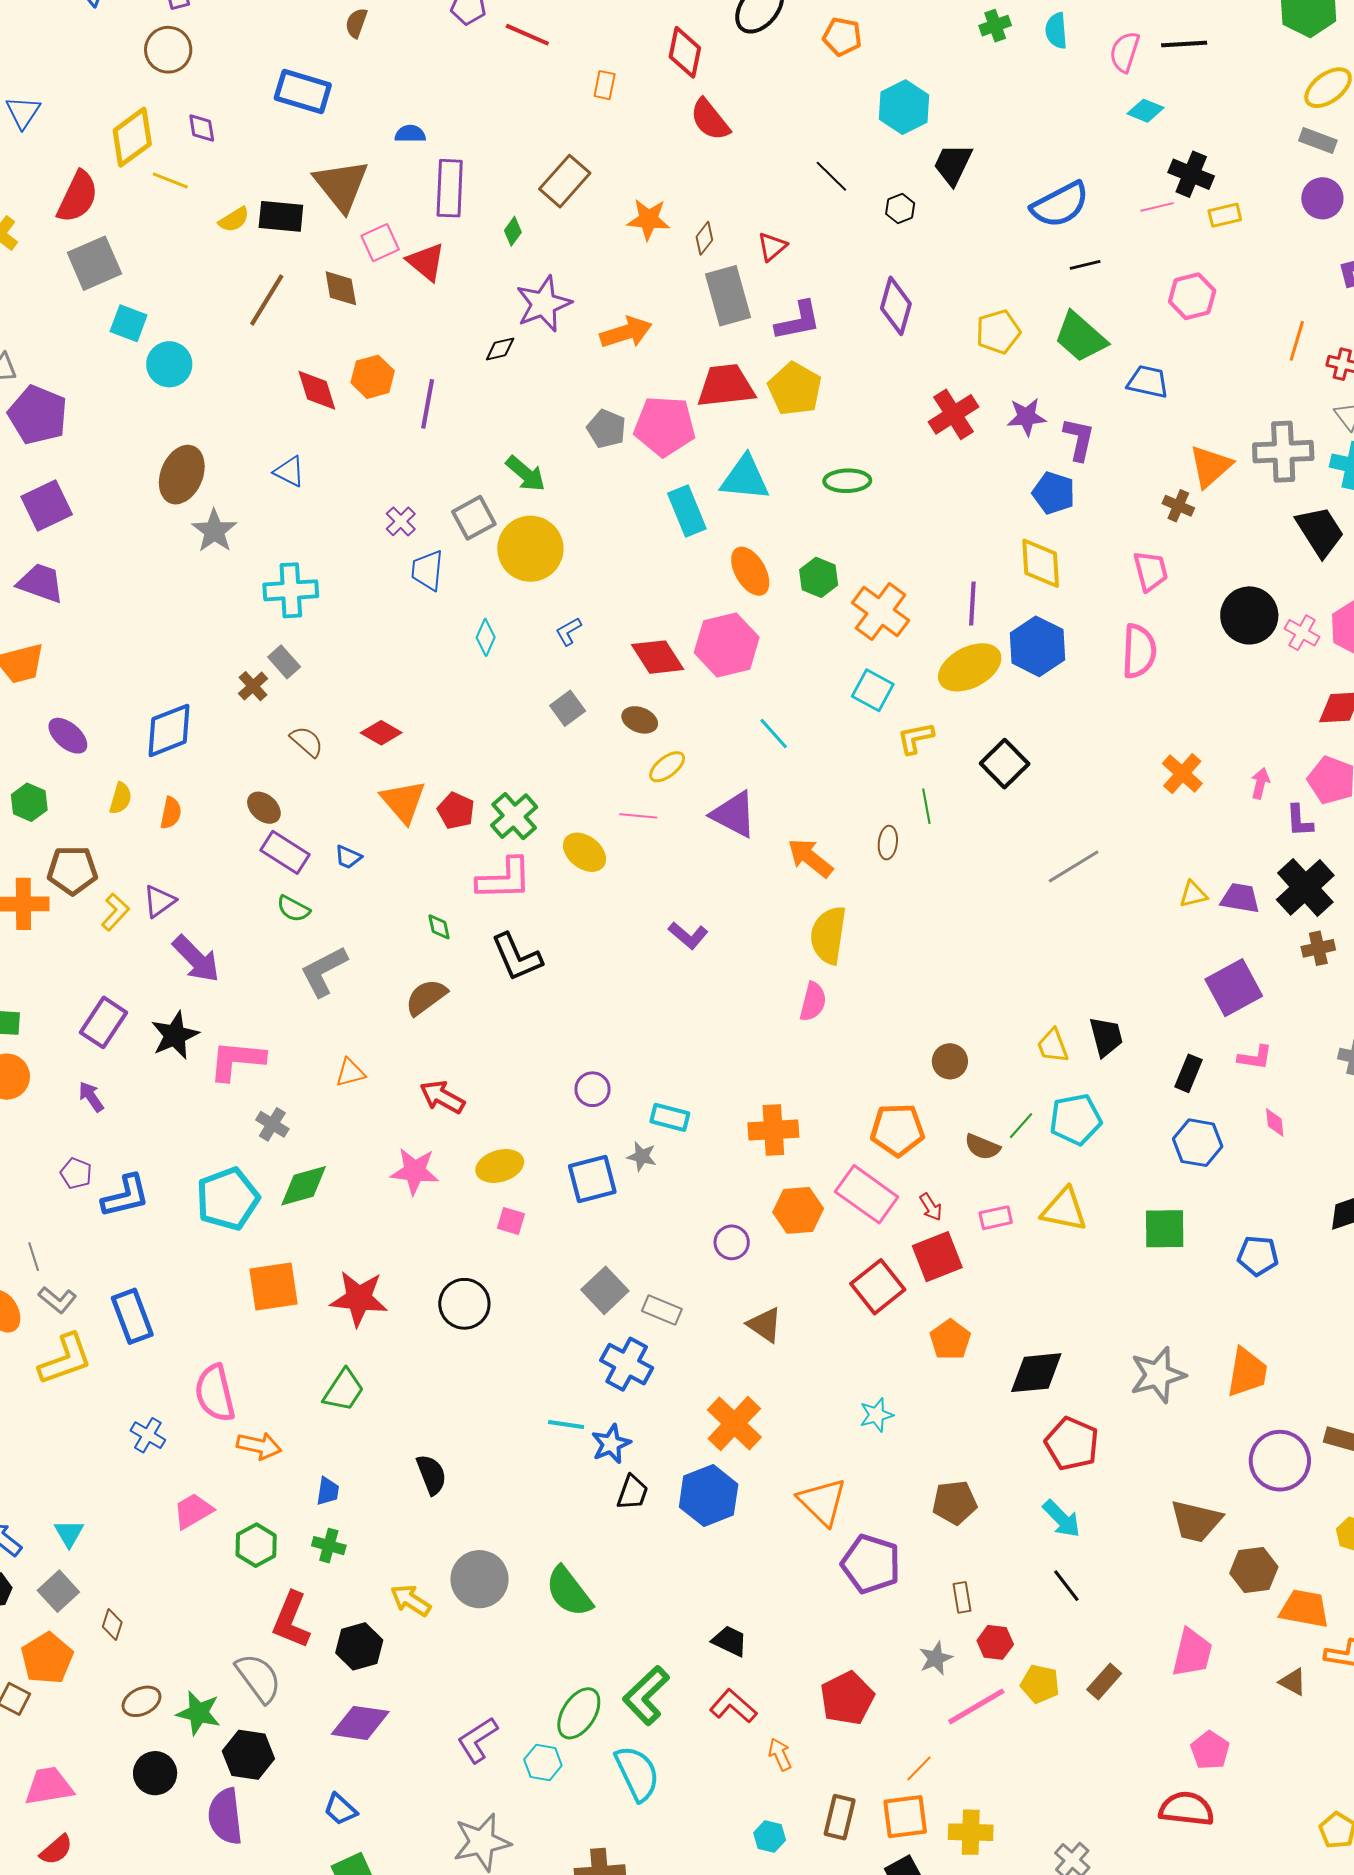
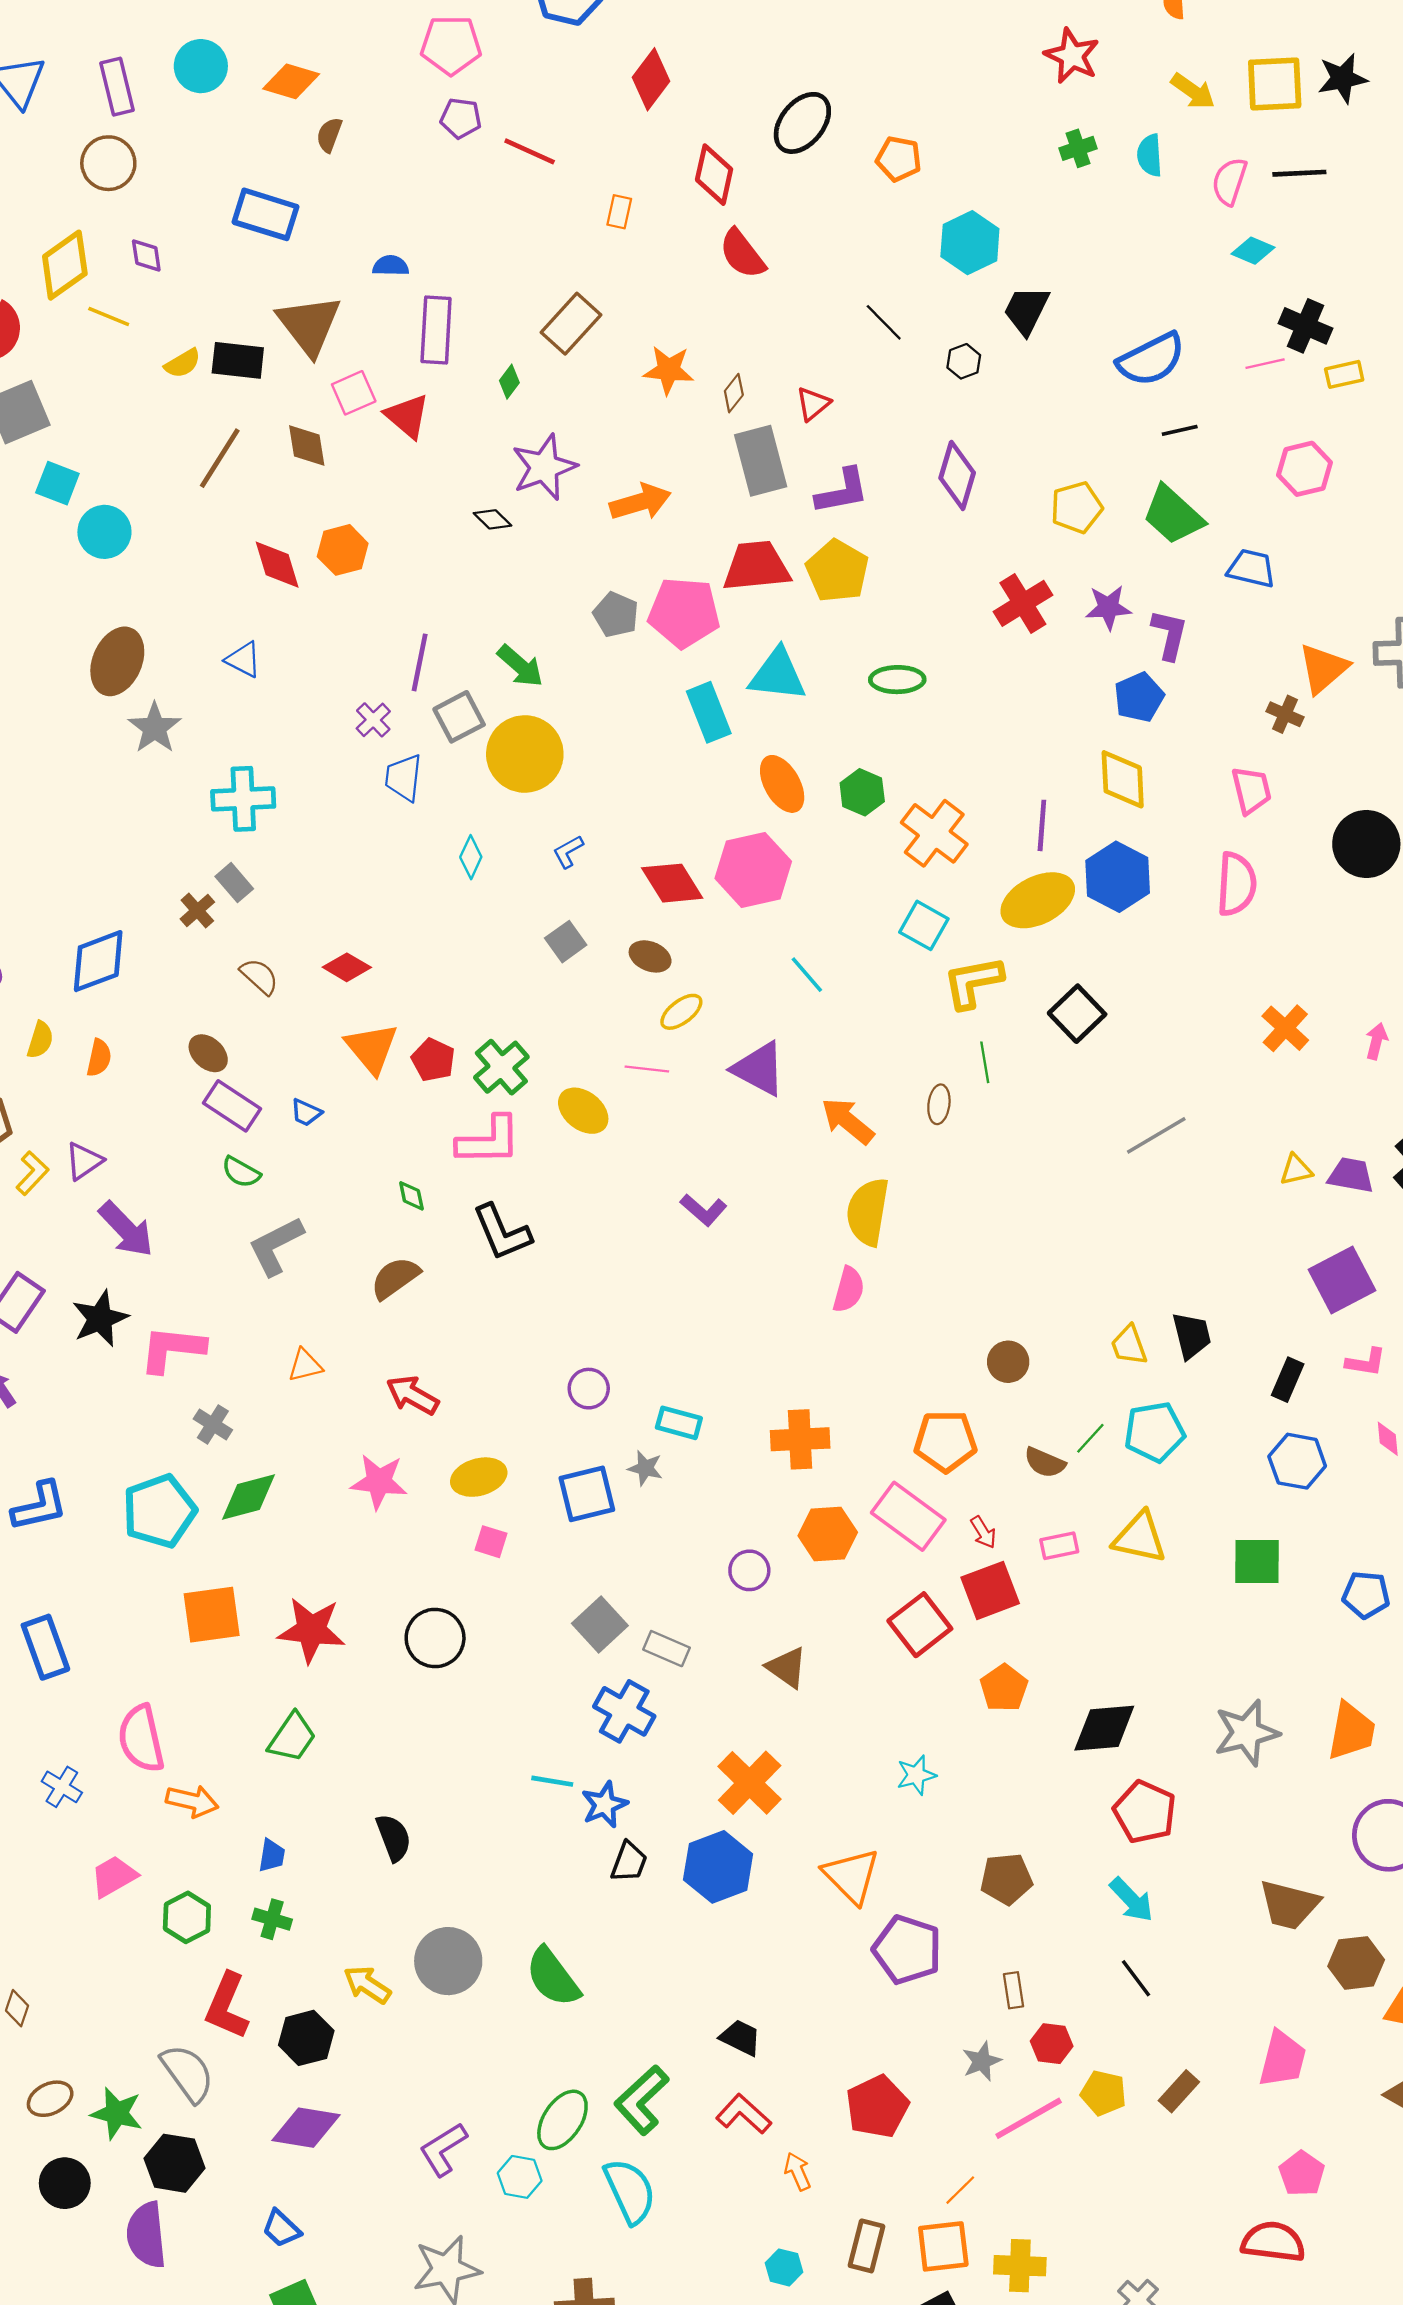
black diamond: (500, 349) -> (493, 519), turned 56
purple line: (428, 404) -> (420, 662), moved
blue pentagon: (1054, 493) -> (1139, 697), turned 30
yellow L-shape: (915, 738) -> (973, 982), size x1.4

